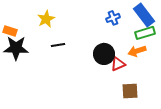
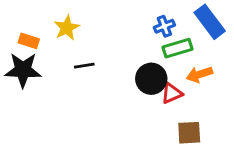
orange rectangle: (10, 31) -> (29, 41), moved
green rectangle: (145, 33) -> (178, 48), moved

